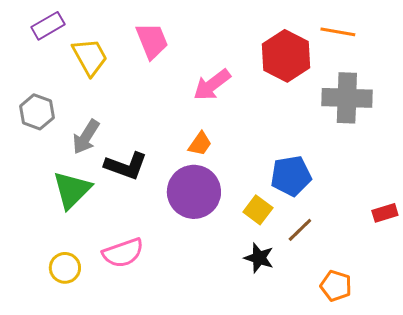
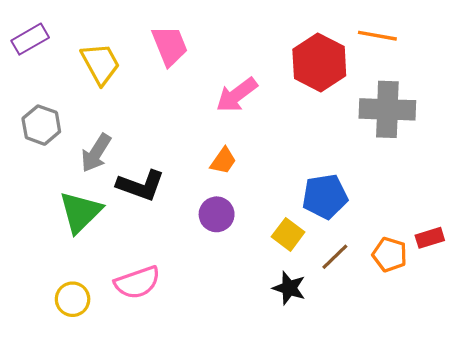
purple rectangle: (48, 26) -> (30, 39), moved
purple circle: (194, 192) -> (217, 214), size x0.6
orange pentagon: (336, 286) -> (390, 255), moved

